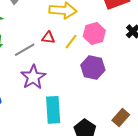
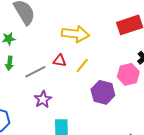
pink hexagon: (94, 33) -> (128, 74), moved
purple star: (33, 77) -> (43, 99), size x0.7

